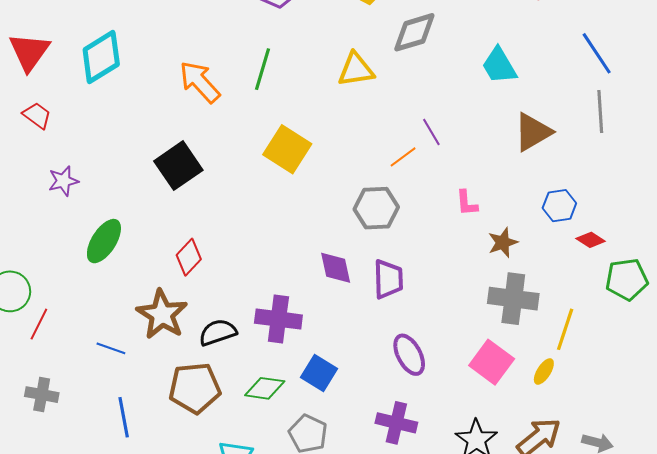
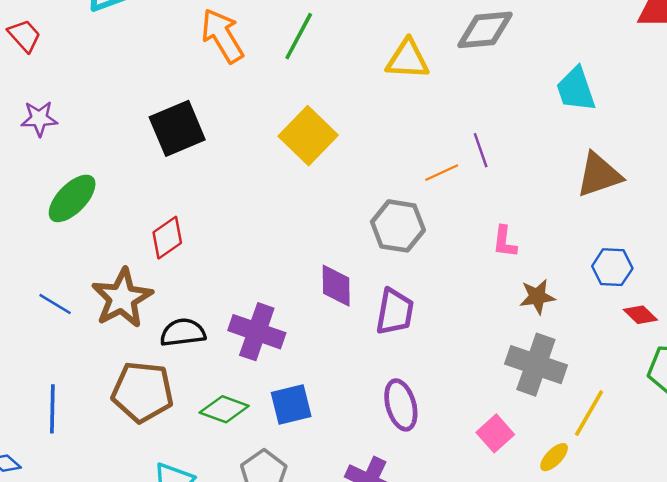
blue line: (111, 348) -> (55, 304), moved
pink square: (492, 362) -> (495, 433), size x0.7
blue square: (319, 373) -> (291, 405), turned 33

